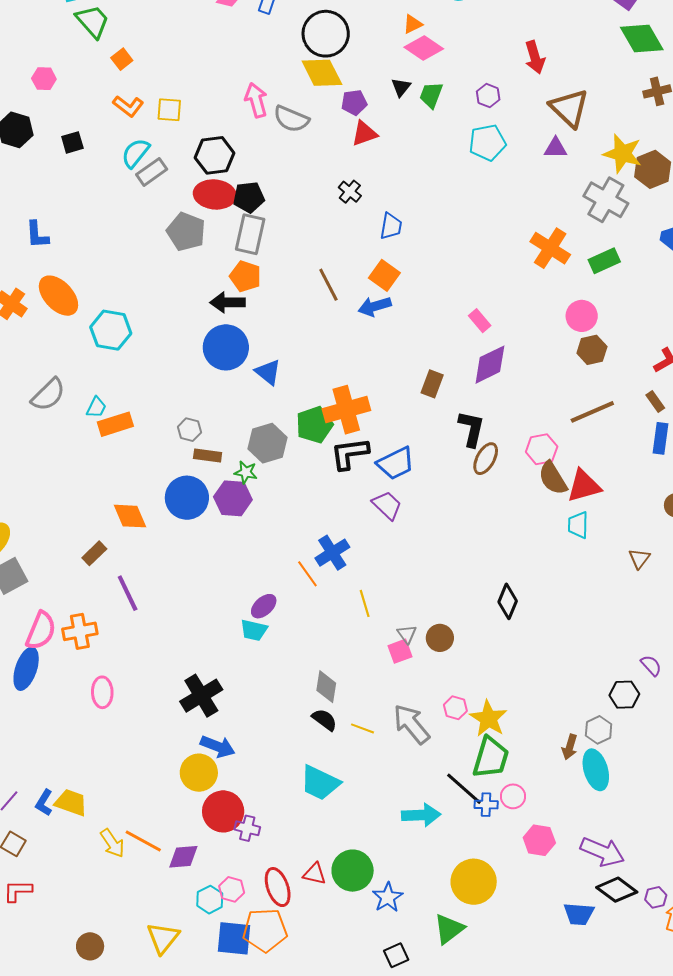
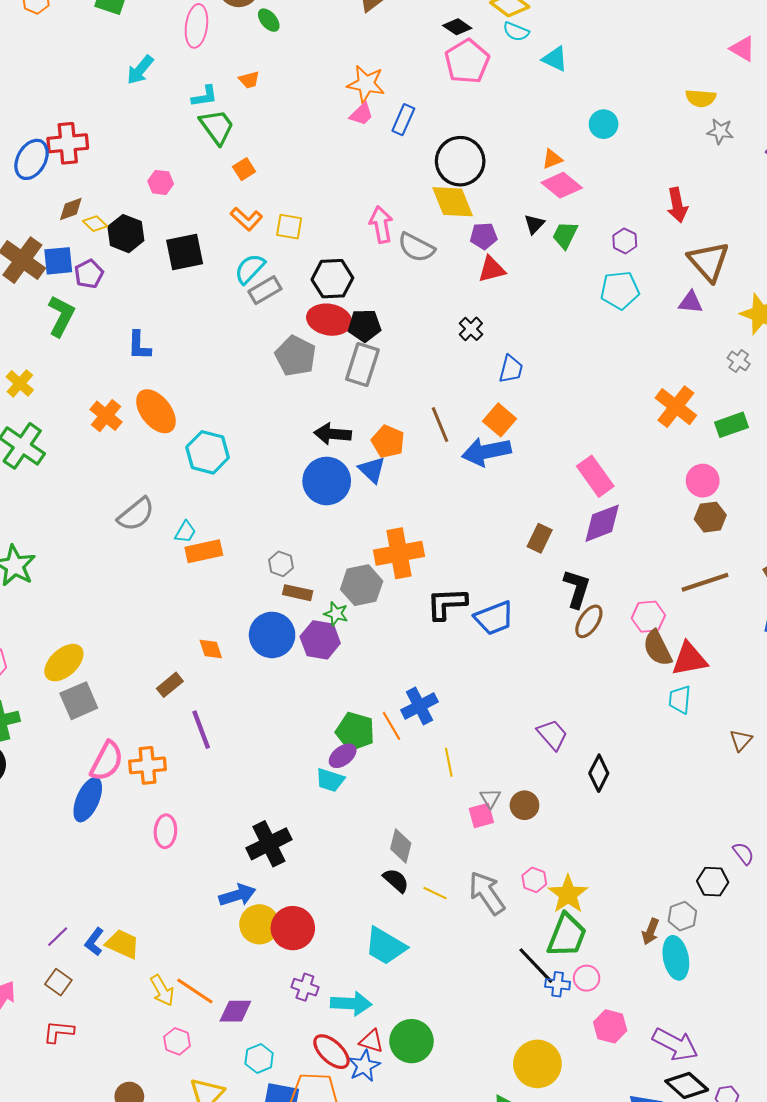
black square: (72, 142) -> (185, 252), size x1.6
gray cross: (606, 200) -> (739, 361), size x0.5
orange pentagon: (245, 276) -> (388, 442), moved
blue arrow: (375, 306) -> (486, 452), size x1.4
pink rectangle: (480, 321) -> (595, 476), size x1.6
blue triangle: (268, 372) -> (372, 470), moved
orange cross: (346, 410) -> (399, 553), moved
green pentagon: (314, 425) -> (355, 731), moved, turned 30
purple trapezoid: (387, 505) -> (552, 735), moved
orange diamond: (130, 516) -> (211, 649), size x0.7
blue arrow: (218, 746) -> (237, 895), moved, turned -44
red circle: (223, 811) -> (293, 928), moved
cyan arrow: (421, 815) -> (351, 1004), moved
red ellipse: (278, 887) -> (331, 1052), turned -33
pink hexagon: (232, 889) -> (177, 1041), moved
blue star: (388, 897) -> (364, 1066), moved

